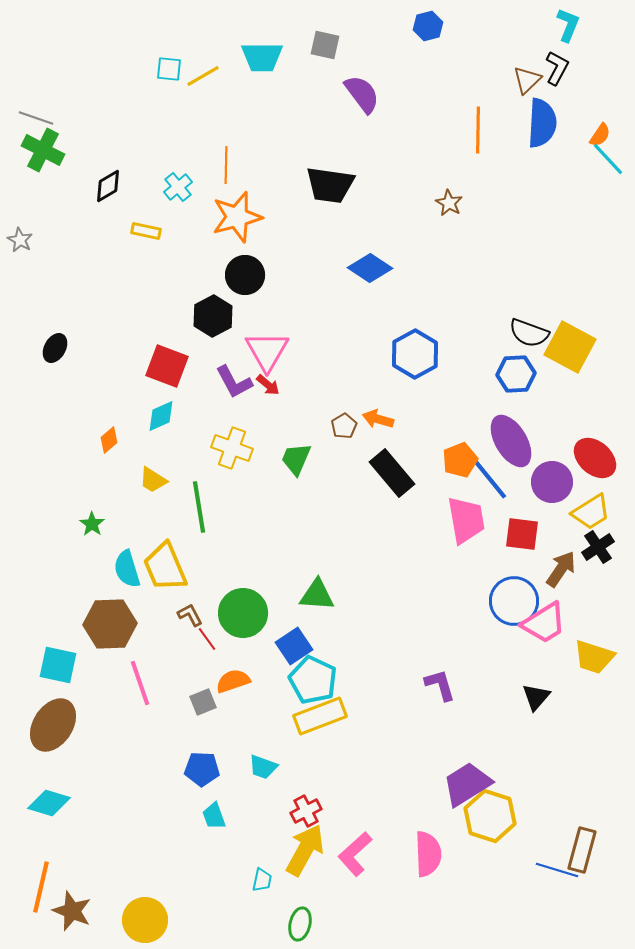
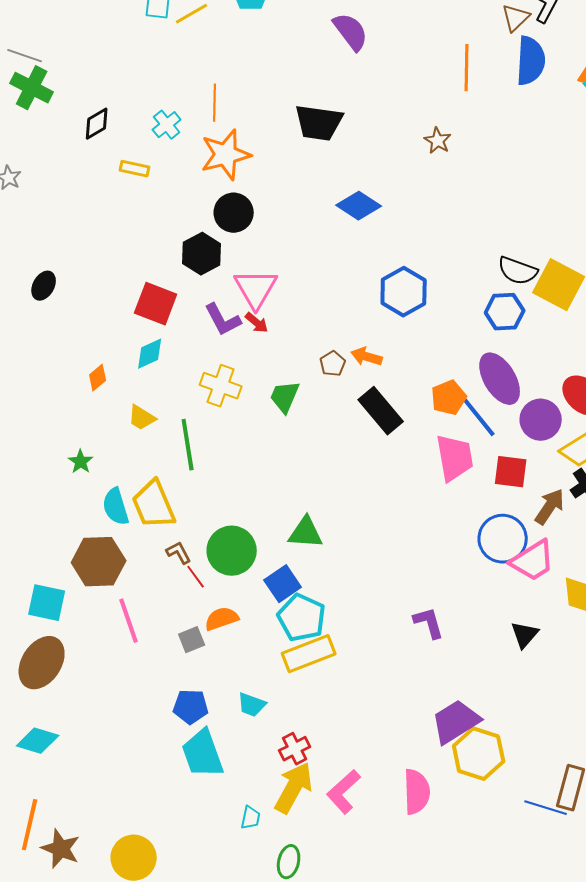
cyan trapezoid: (214, 816) -> (203, 754), size x1.8

